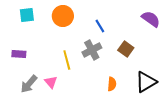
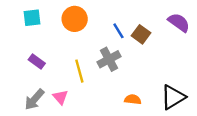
brown square: (126, 49) -> (141, 34), moved
purple rectangle: (19, 54) -> (37, 62), moved, turned 32
orange semicircle: (112, 84) -> (133, 99), turned -88

